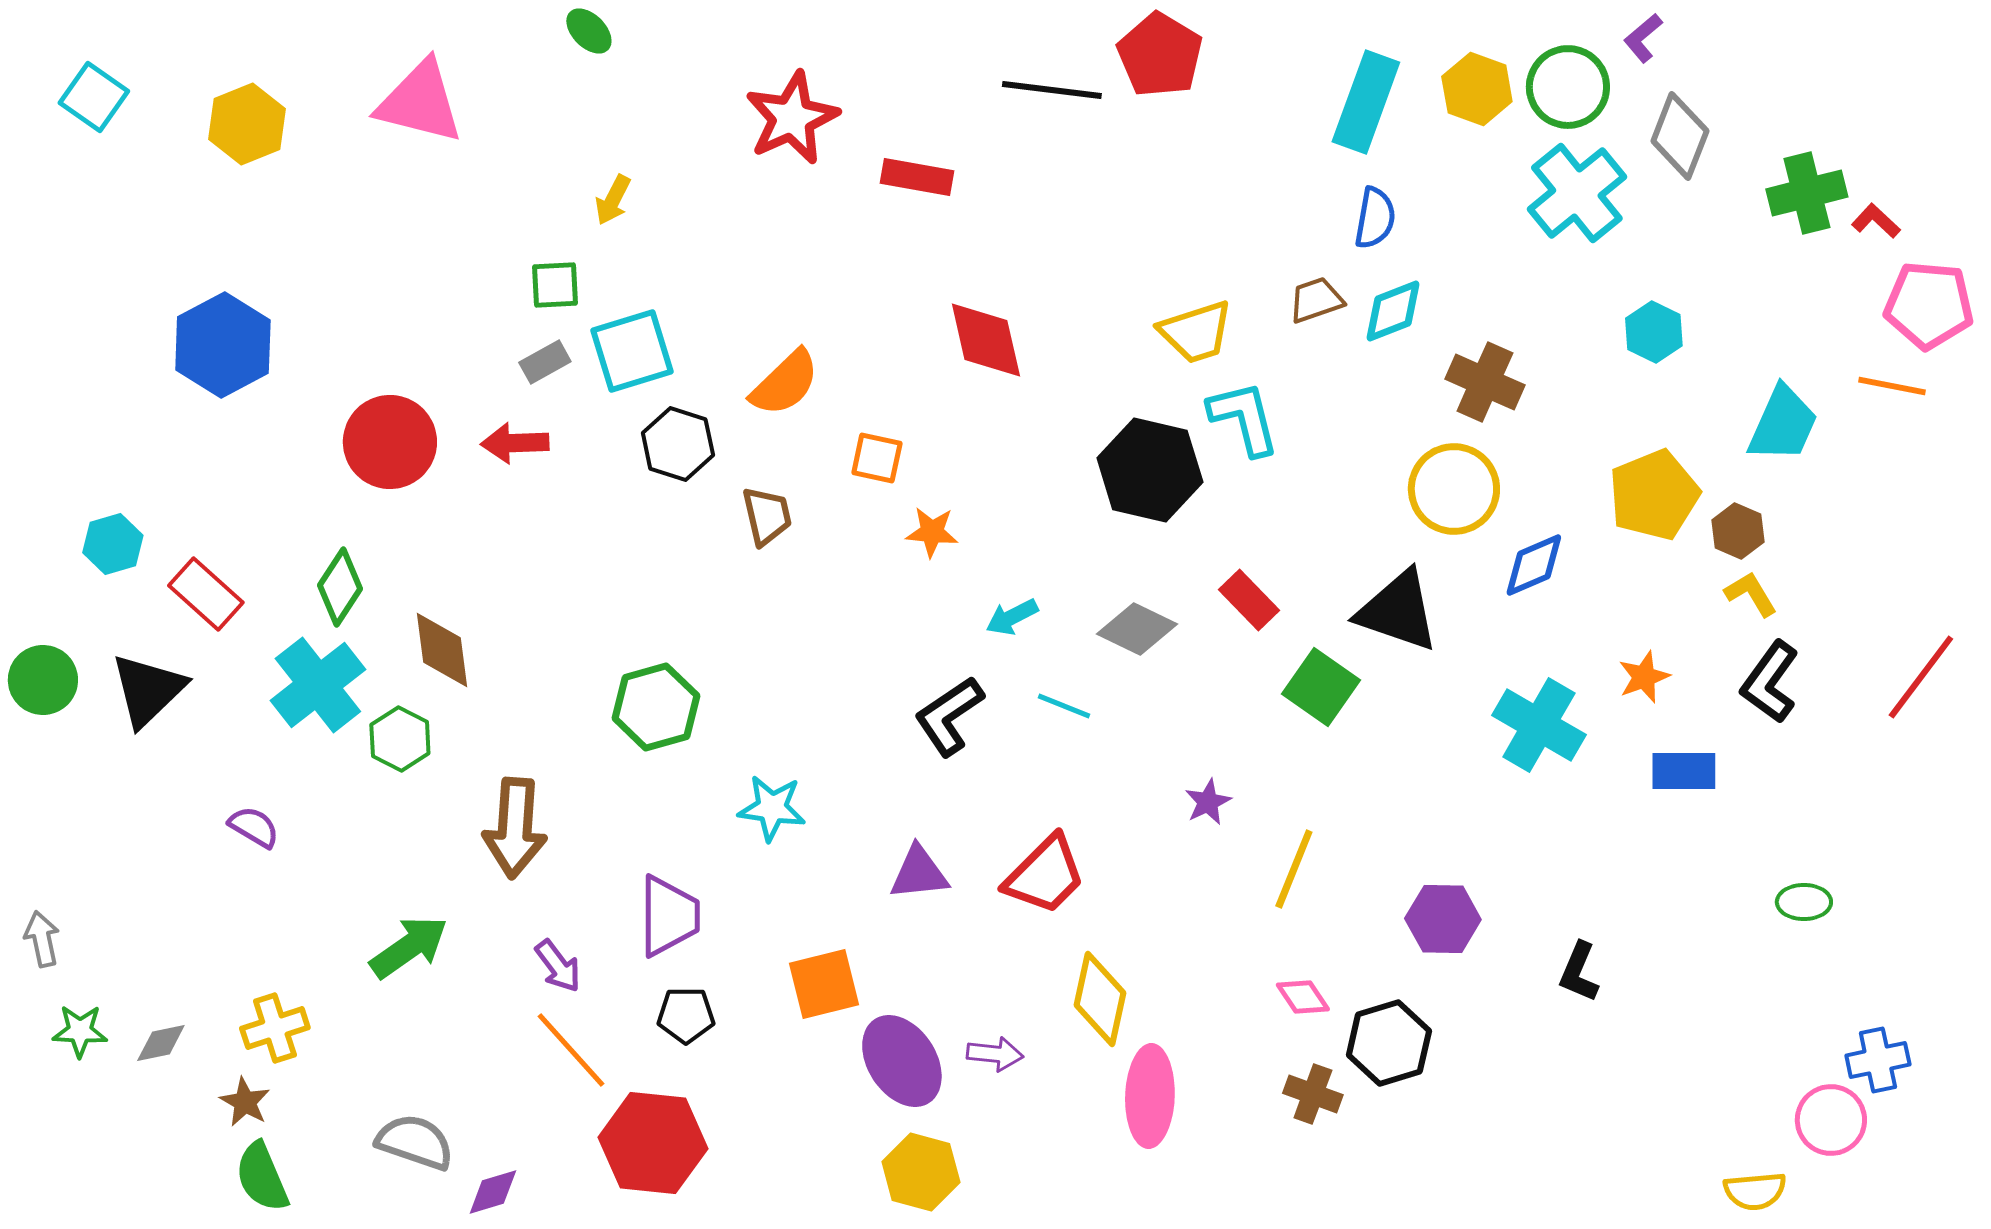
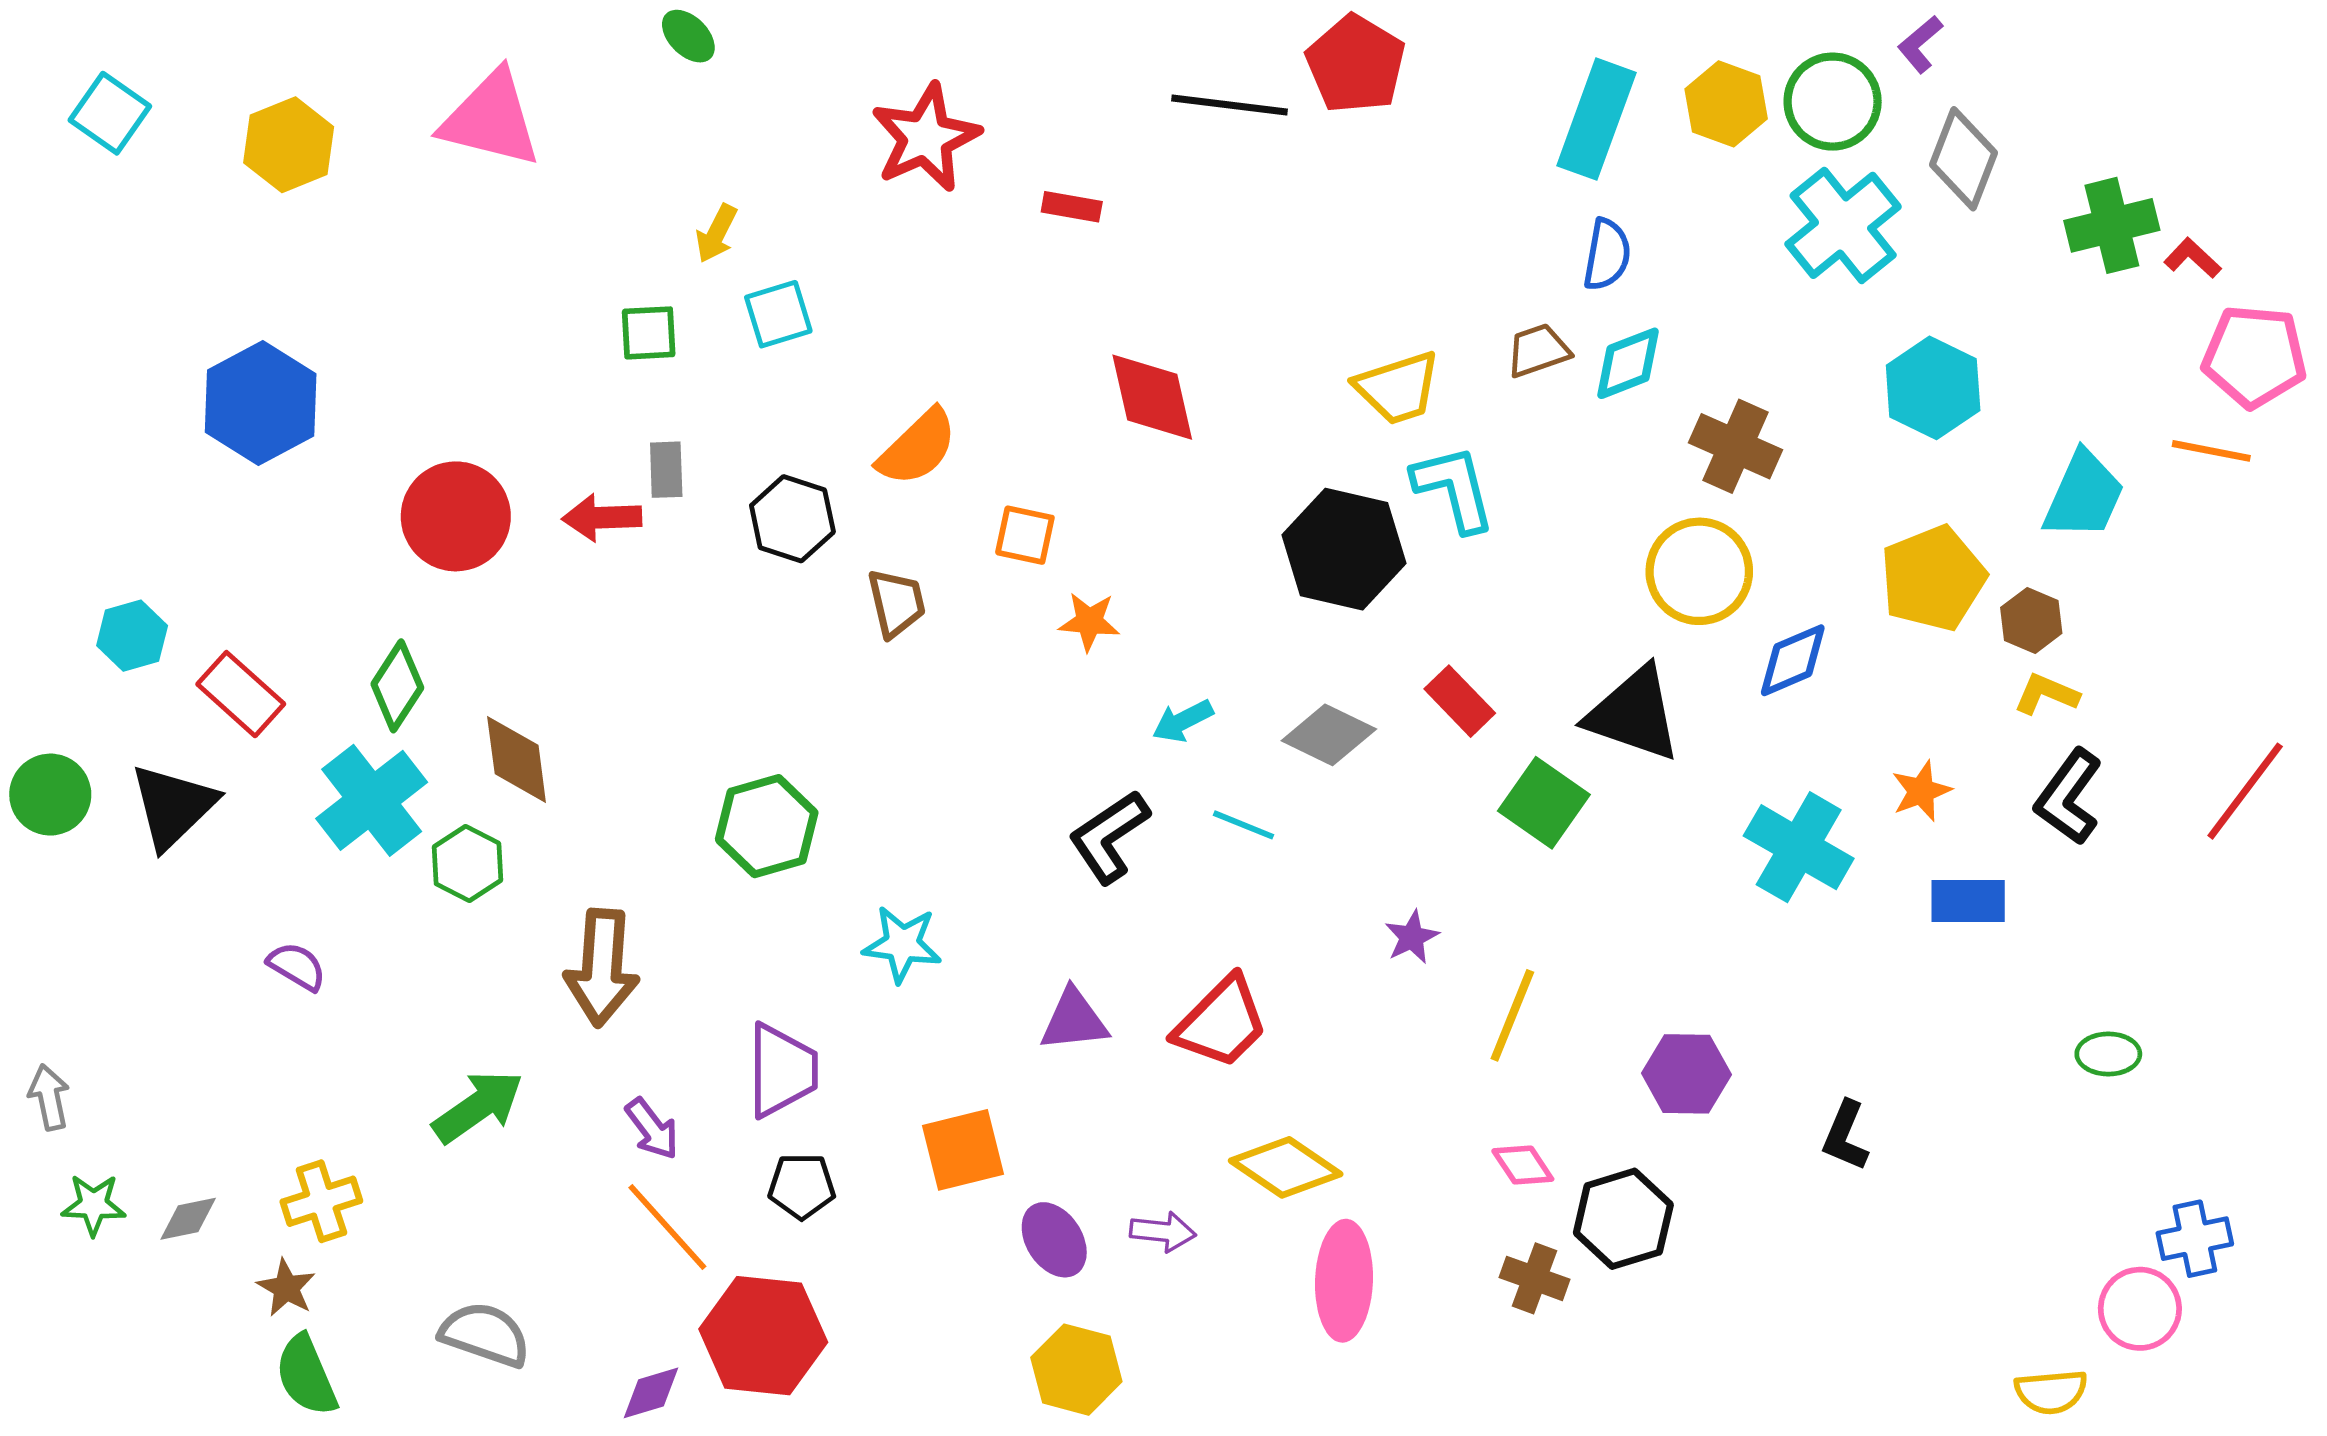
red rectangle: (917, 177) -> (1072, 207), size x0.7
cyan hexagon: (1654, 332) -> (1933, 388), size x1.4
cyan square: (632, 351) -> (778, 314), moved, size x0.7
gray rectangle: (545, 362) -> (666, 470), moved, turned -63
yellow L-shape: (1751, 594) -> (2046, 694), turned -36
yellow diamond: (1100, 999) -> (1286, 1167), turned -68
purple ellipse: (902, 1061) -> (1054, 1240), size x0.7
purple diamond: (493, 1192) -> (651, 1393), moved

